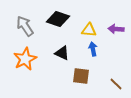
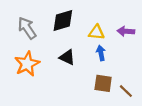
black diamond: (58, 19) -> (63, 20), turned -35
brown square: (81, 76) -> (103, 83), moved

